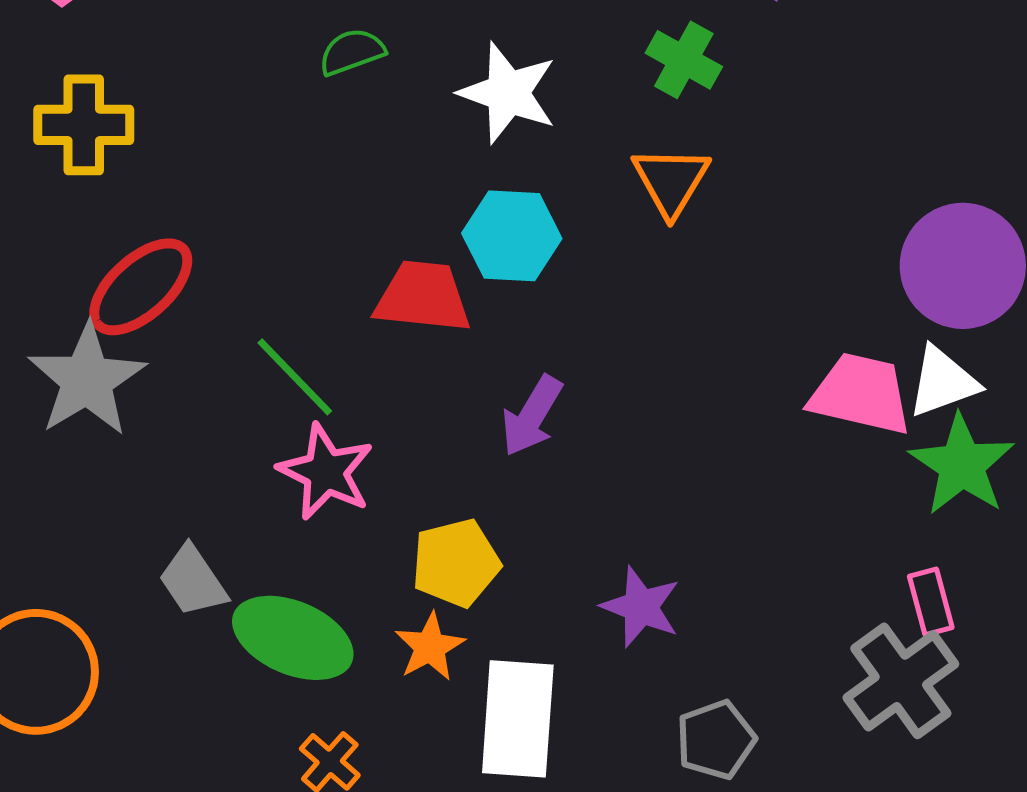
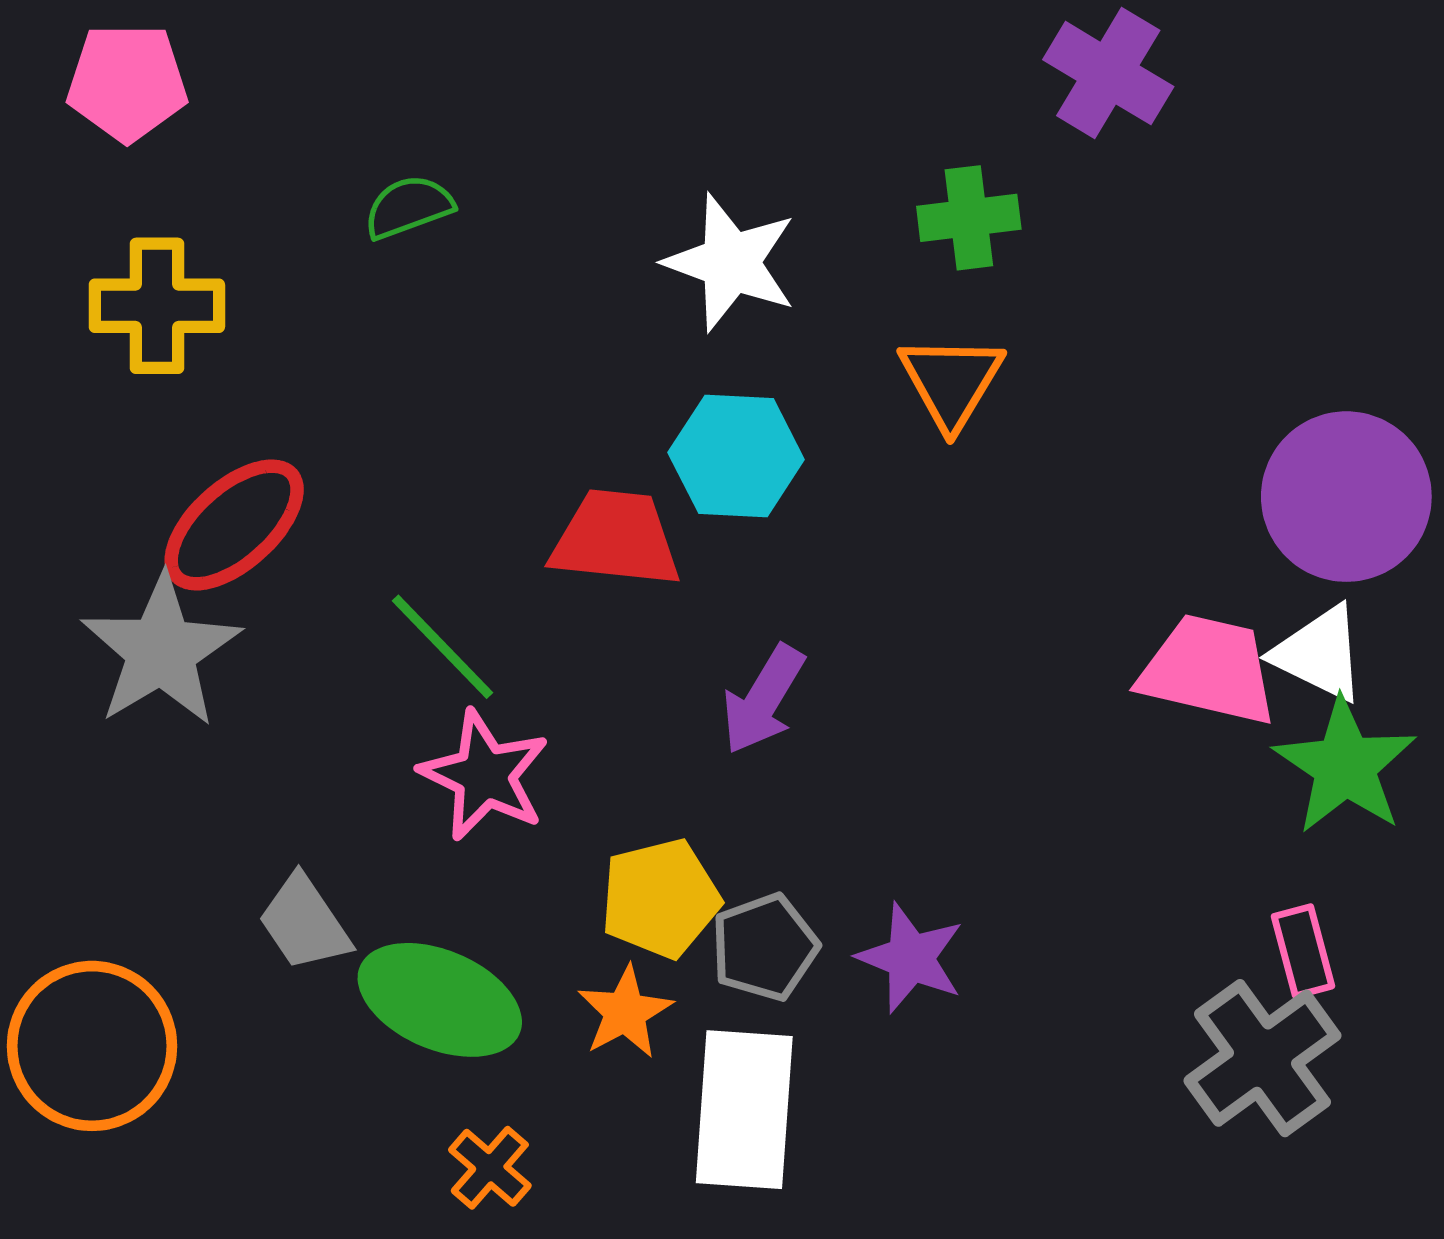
green semicircle: (352, 52) -> (409, 207), moved
green cross: (684, 60) -> (969, 218), turned -36
white triangle: (943, 382) -> (1319, 654), turned 46
gray pentagon: (716, 740) -> (765, 947), moved

